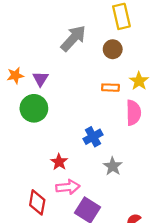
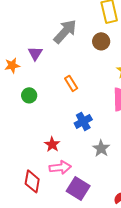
purple triangle: (40, 79) -> (35, 53), moved
orange rectangle: (110, 88) -> (71, 83), moved, turned 56
green circle: (34, 108) -> (29, 95), size x0.6

